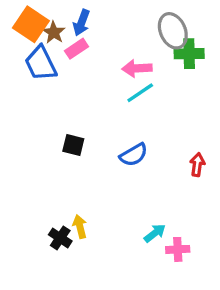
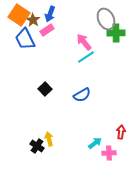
pink arrow: (137, 68) -> (84, 42), turned 54
black square: (73, 145) -> (45, 89), turned 32
red arrow: (197, 165) -> (121, 132), moved

